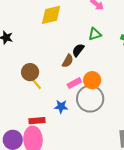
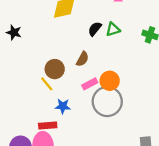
black semicircle: (78, 50) -> (95, 29), moved
brown circle: (30, 72) -> (55, 69), moved
blue star: (61, 107) -> (63, 106), moved

